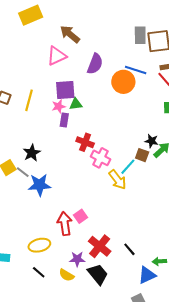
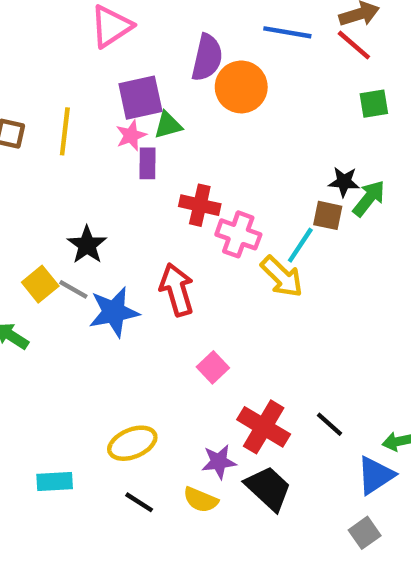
purple semicircle: (95, 64) -> (207, 58), moved
orange circle: (123, 82) -> (241, 87), moved
red arrow: (65, 224) -> (177, 290), moved

